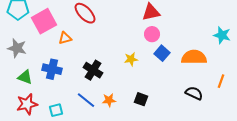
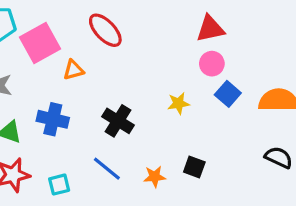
orange star: (109, 100) -> (155, 177), moved

